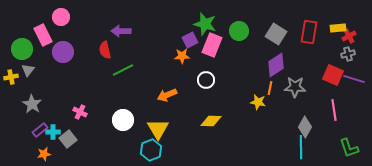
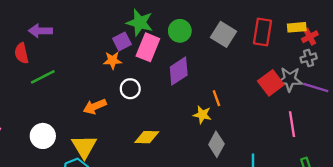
purple diamond: (276, 65) -> (179, 71), moved
red square: (333, 75) -> (271, 83), moved, turned 30
white circle: (206, 80) -> (130, 89), moved
gray star: (295, 87) -> (290, 79), moved
orange line: (270, 88) -> (216, 98), turned -32
gray diamond: (305, 127) -> (216, 144), moved

